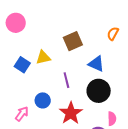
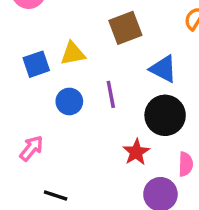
blue square: (22, 65) -> (36, 64), turned 35
blue circle: (43, 100) -> (69, 101), moved
red star: (71, 113) -> (136, 152), moved, size x0.7

